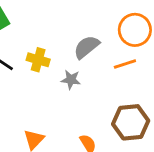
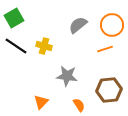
gray semicircle: (87, 47) -> (78, 25), moved
gray star: (71, 80) -> (67, 76), moved, size x1.5

